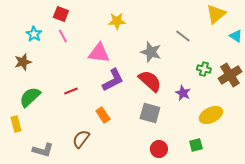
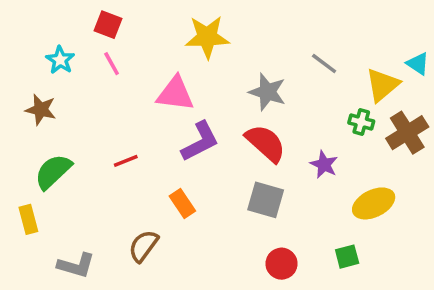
yellow triangle: (216, 14) -> (382, 85), moved
yellow star: (117, 21) -> (207, 37), size x1.4
brown star: (23, 62) -> (41, 110), turned 30

